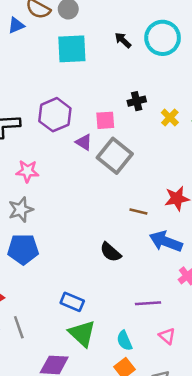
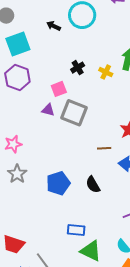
purple hexagon: (55, 115) -> (17, 78), moved
blue pentagon: (23, 249) -> (58, 183), moved
black semicircle: (111, 252) -> (93, 185), turned 36

